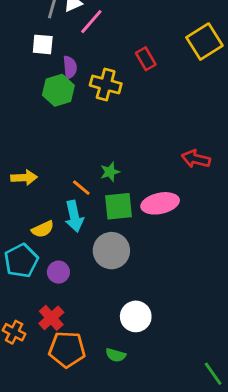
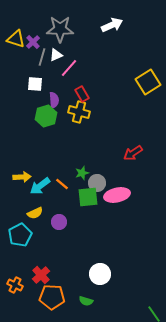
red rectangle: (146, 59) -> (82, 94), moved
red arrow: (196, 159) -> (133, 153), moved, turned -48
cyan arrow: (74, 216) -> (40, 186), moved, turned 65
gray circle: (111, 251) -> (97, 183), moved, size x0.7
purple circle: (58, 272) -> (59, 222), moved

